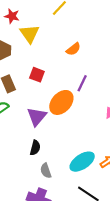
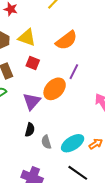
yellow triangle: (30, 34) -> (27, 38), moved, turned -36
orange semicircle: (73, 49) -> (66, 40), size x1.6
gray semicircle: (46, 171) -> (46, 142), moved

